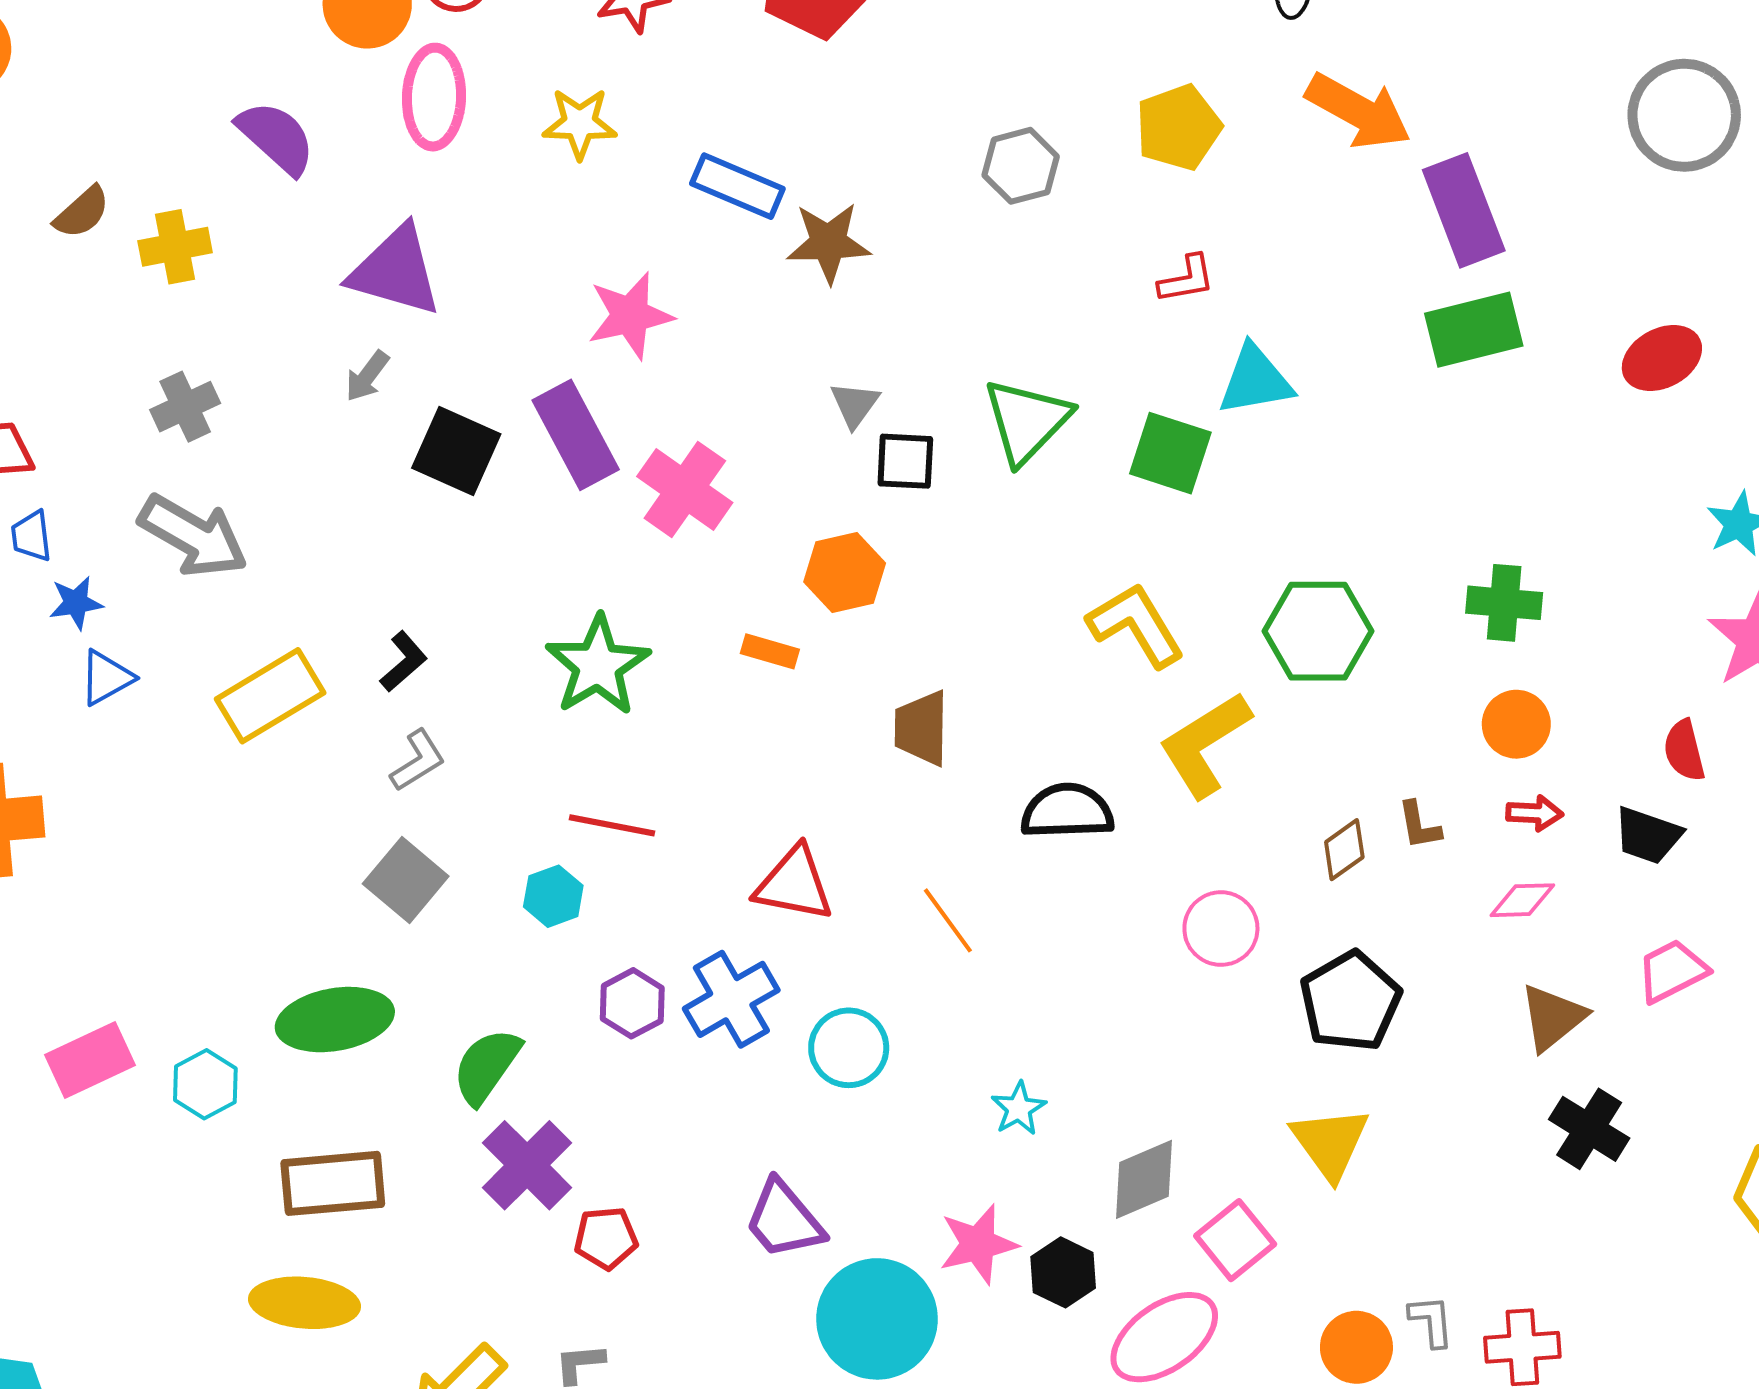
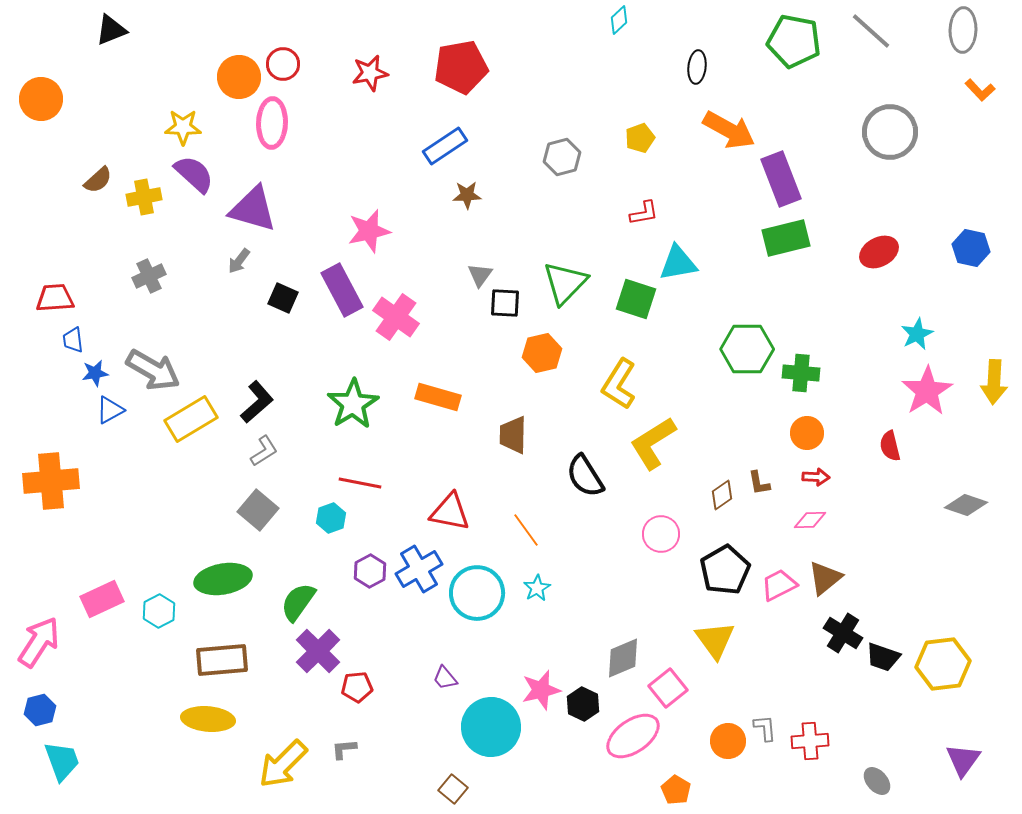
yellow star: (580, 123) -> (183, 127), moved
yellow pentagon: (1178, 127) -> (640, 138), size x0.7
purple semicircle: (276, 138) -> (194, 174), moved
blue rectangle: (737, 186) -> (445, 146), moved, turned -57
brown star: (828, 243) -> (467, 195), size x0.7
black square: (456, 451) -> (283, 298), size x0.7
gray arrow: (193, 536) -> (153, 370), moved
orange hexagon: (845, 572) -> (542, 353), moved
yellow L-shape: (1136, 625) -> (619, 384), turned -117
green hexagon: (1318, 631) -> (747, 349), moved
orange rectangle: (770, 651) -> (438, 397), size x1.6
black L-shape: (404, 661) -> (257, 402), size x1.4
black semicircle: (1067, 811) -> (585, 476), turned -120
black trapezoid: (1648, 835) -> (883, 657), moved
pink trapezoid: (1672, 971) -> (779, 585), moved
cyan circle: (849, 1048) -> (477, 593), size x1.4
cyan star: (1019, 1109) -> (537, 588), moved
purple trapezoid: (784, 1220) -> (445, 678), size x0.6

